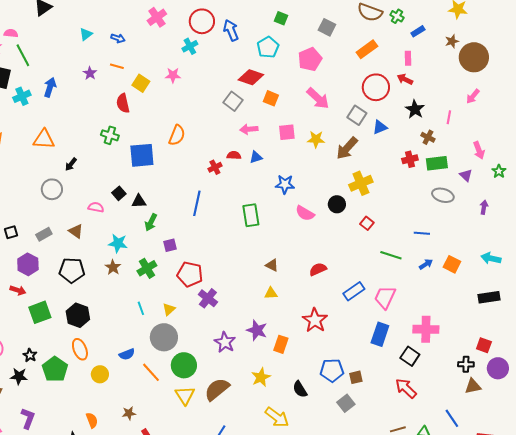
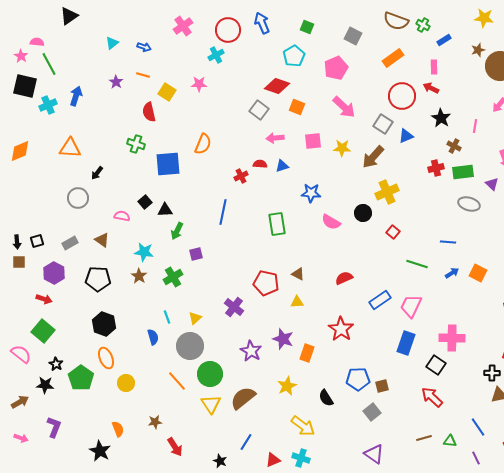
blue arrow: (231, 30) -> (262, 23), moved
red pentagon: (190, 274) -> (266, 283), moved
green square: (40, 312) -> (43, 331), moved, turned -30
blue semicircle: (127, 354) -> (153, 337), moved, turned -84

